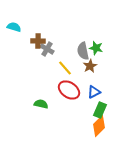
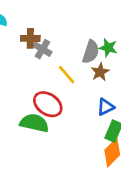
gray semicircle: (83, 51) -> (91, 52), turned -150
red ellipse: (69, 90) -> (48, 104), moved
green semicircle: (41, 104) -> (34, 123), size x1.5

